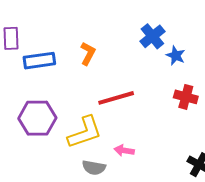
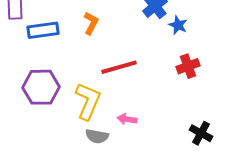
red cross: (186, 97) -> (188, 66), turned -35
yellow L-shape: (85, 132) -> (88, 101), turned -48

